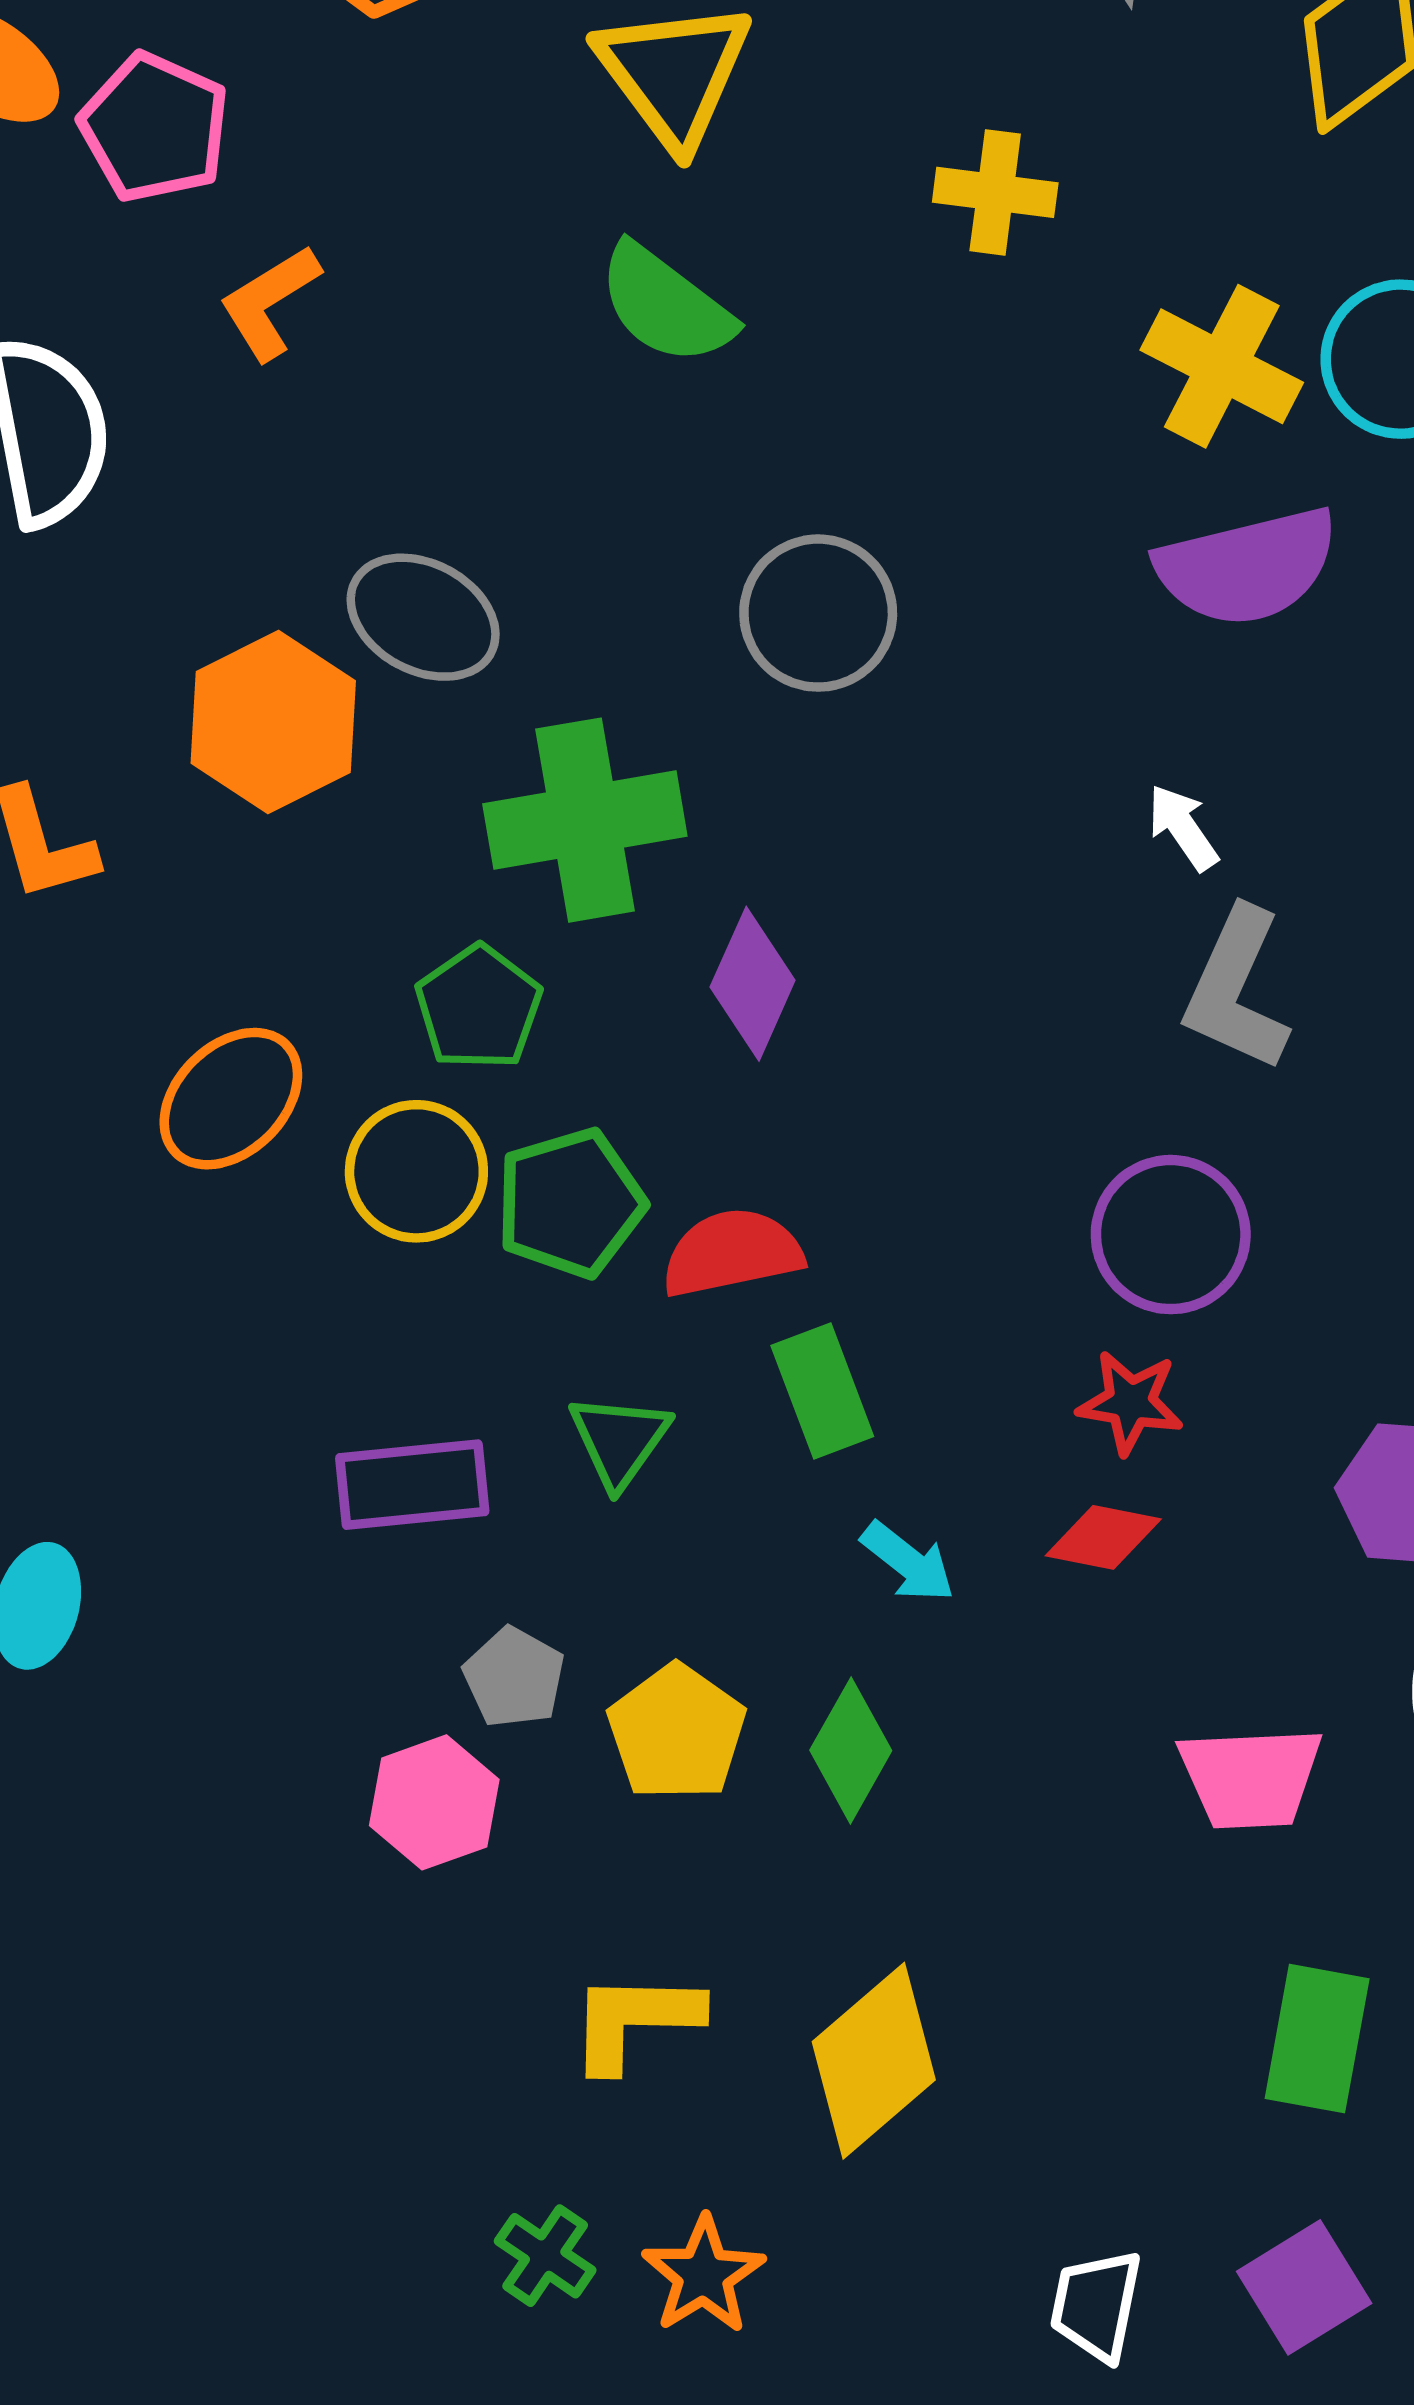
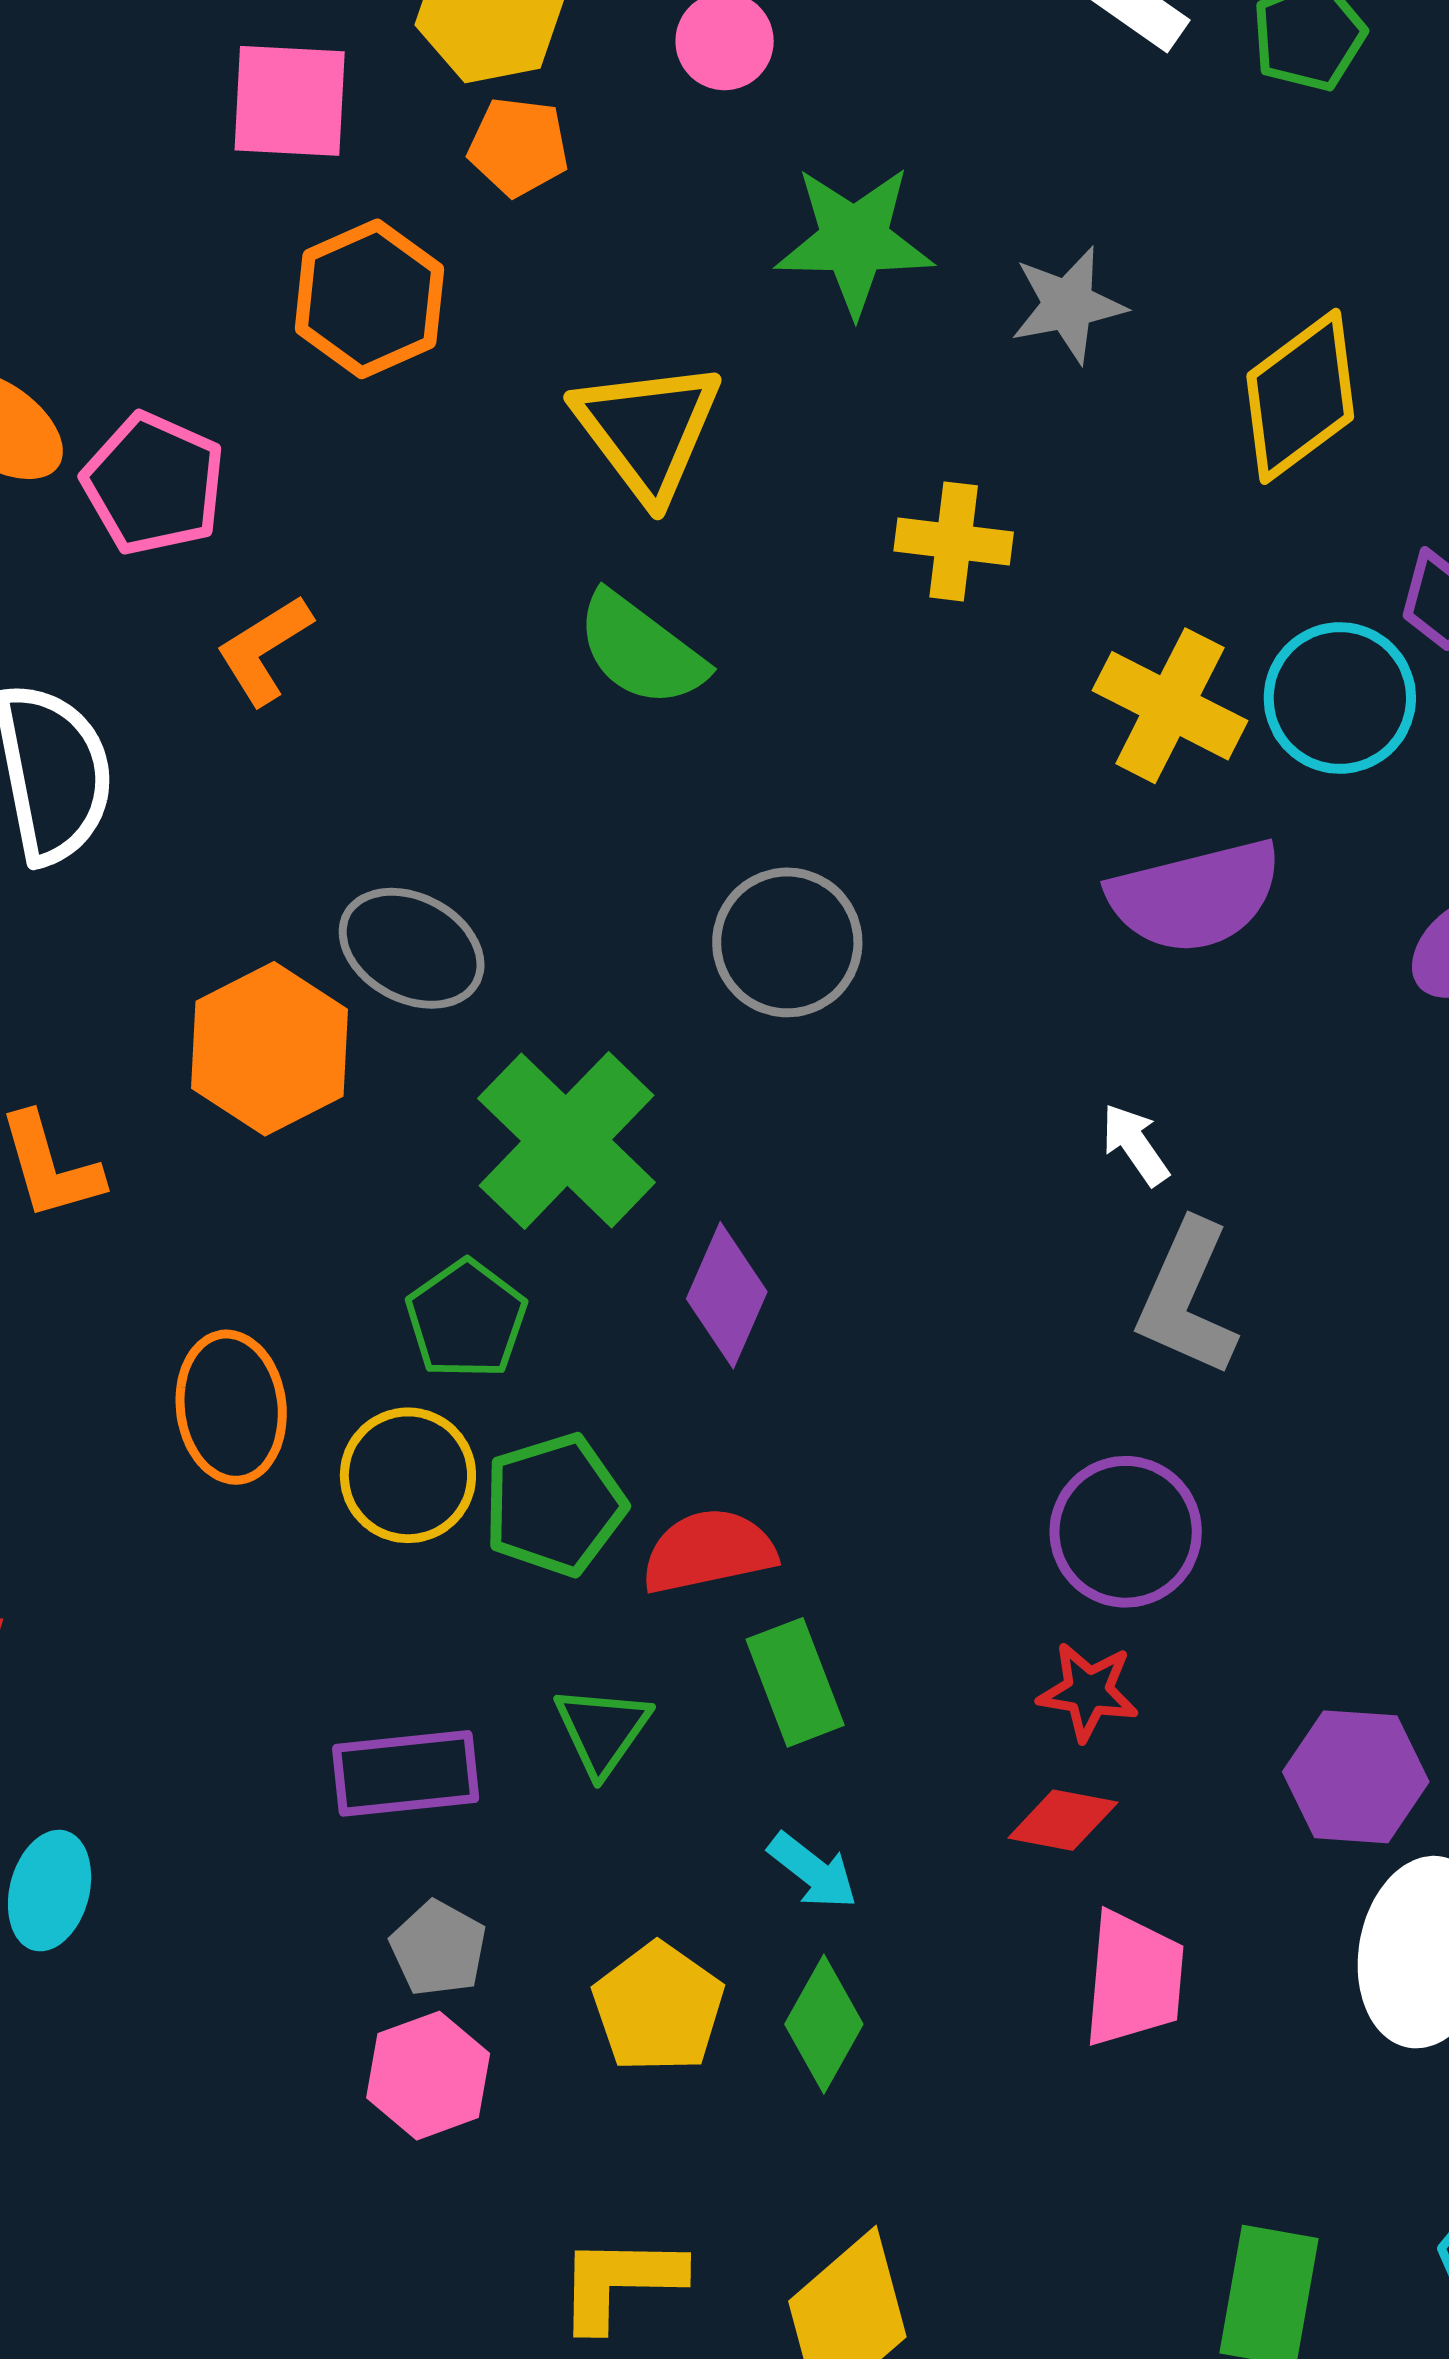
green cross: (585, 820) -> (567, 1140), turned -36
orange ellipse: (231, 1099) -> (231, 1407), turned -52
cyan arrow: (908, 1562) -> (813, 1871), moved
gray pentagon: (514, 1678) -> (438, 1948), moved
pink trapezoid: (1251, 1778) -> (1134, 1979), moved, turned -82

